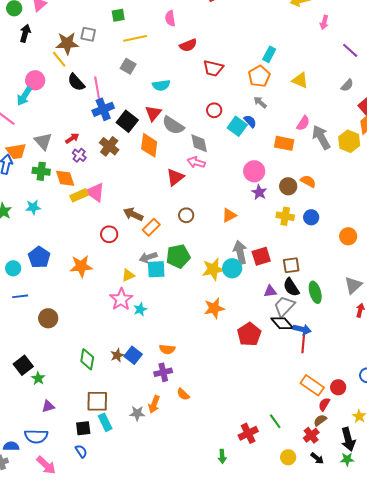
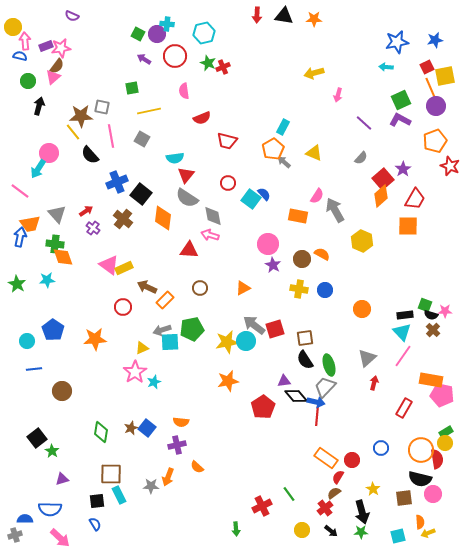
pink line: (97, 88) -> (111, 136), moved
gray arrow: (260, 102) -> (284, 162), moved
red triangle: (153, 113) -> (186, 175), moved
yellow hexagon: (349, 141) -> (362, 241), moved
red triangle: (175, 177) -> (189, 250), turned 42
orange diamond: (65, 178) -> (63, 257), moved
yellow rectangle: (79, 195) -> (124, 268), moved
gray arrow: (240, 252) -> (254, 325), turned -40
purple triangle: (270, 291) -> (284, 381), moved
gray trapezoid: (284, 306) -> (325, 387), moved

